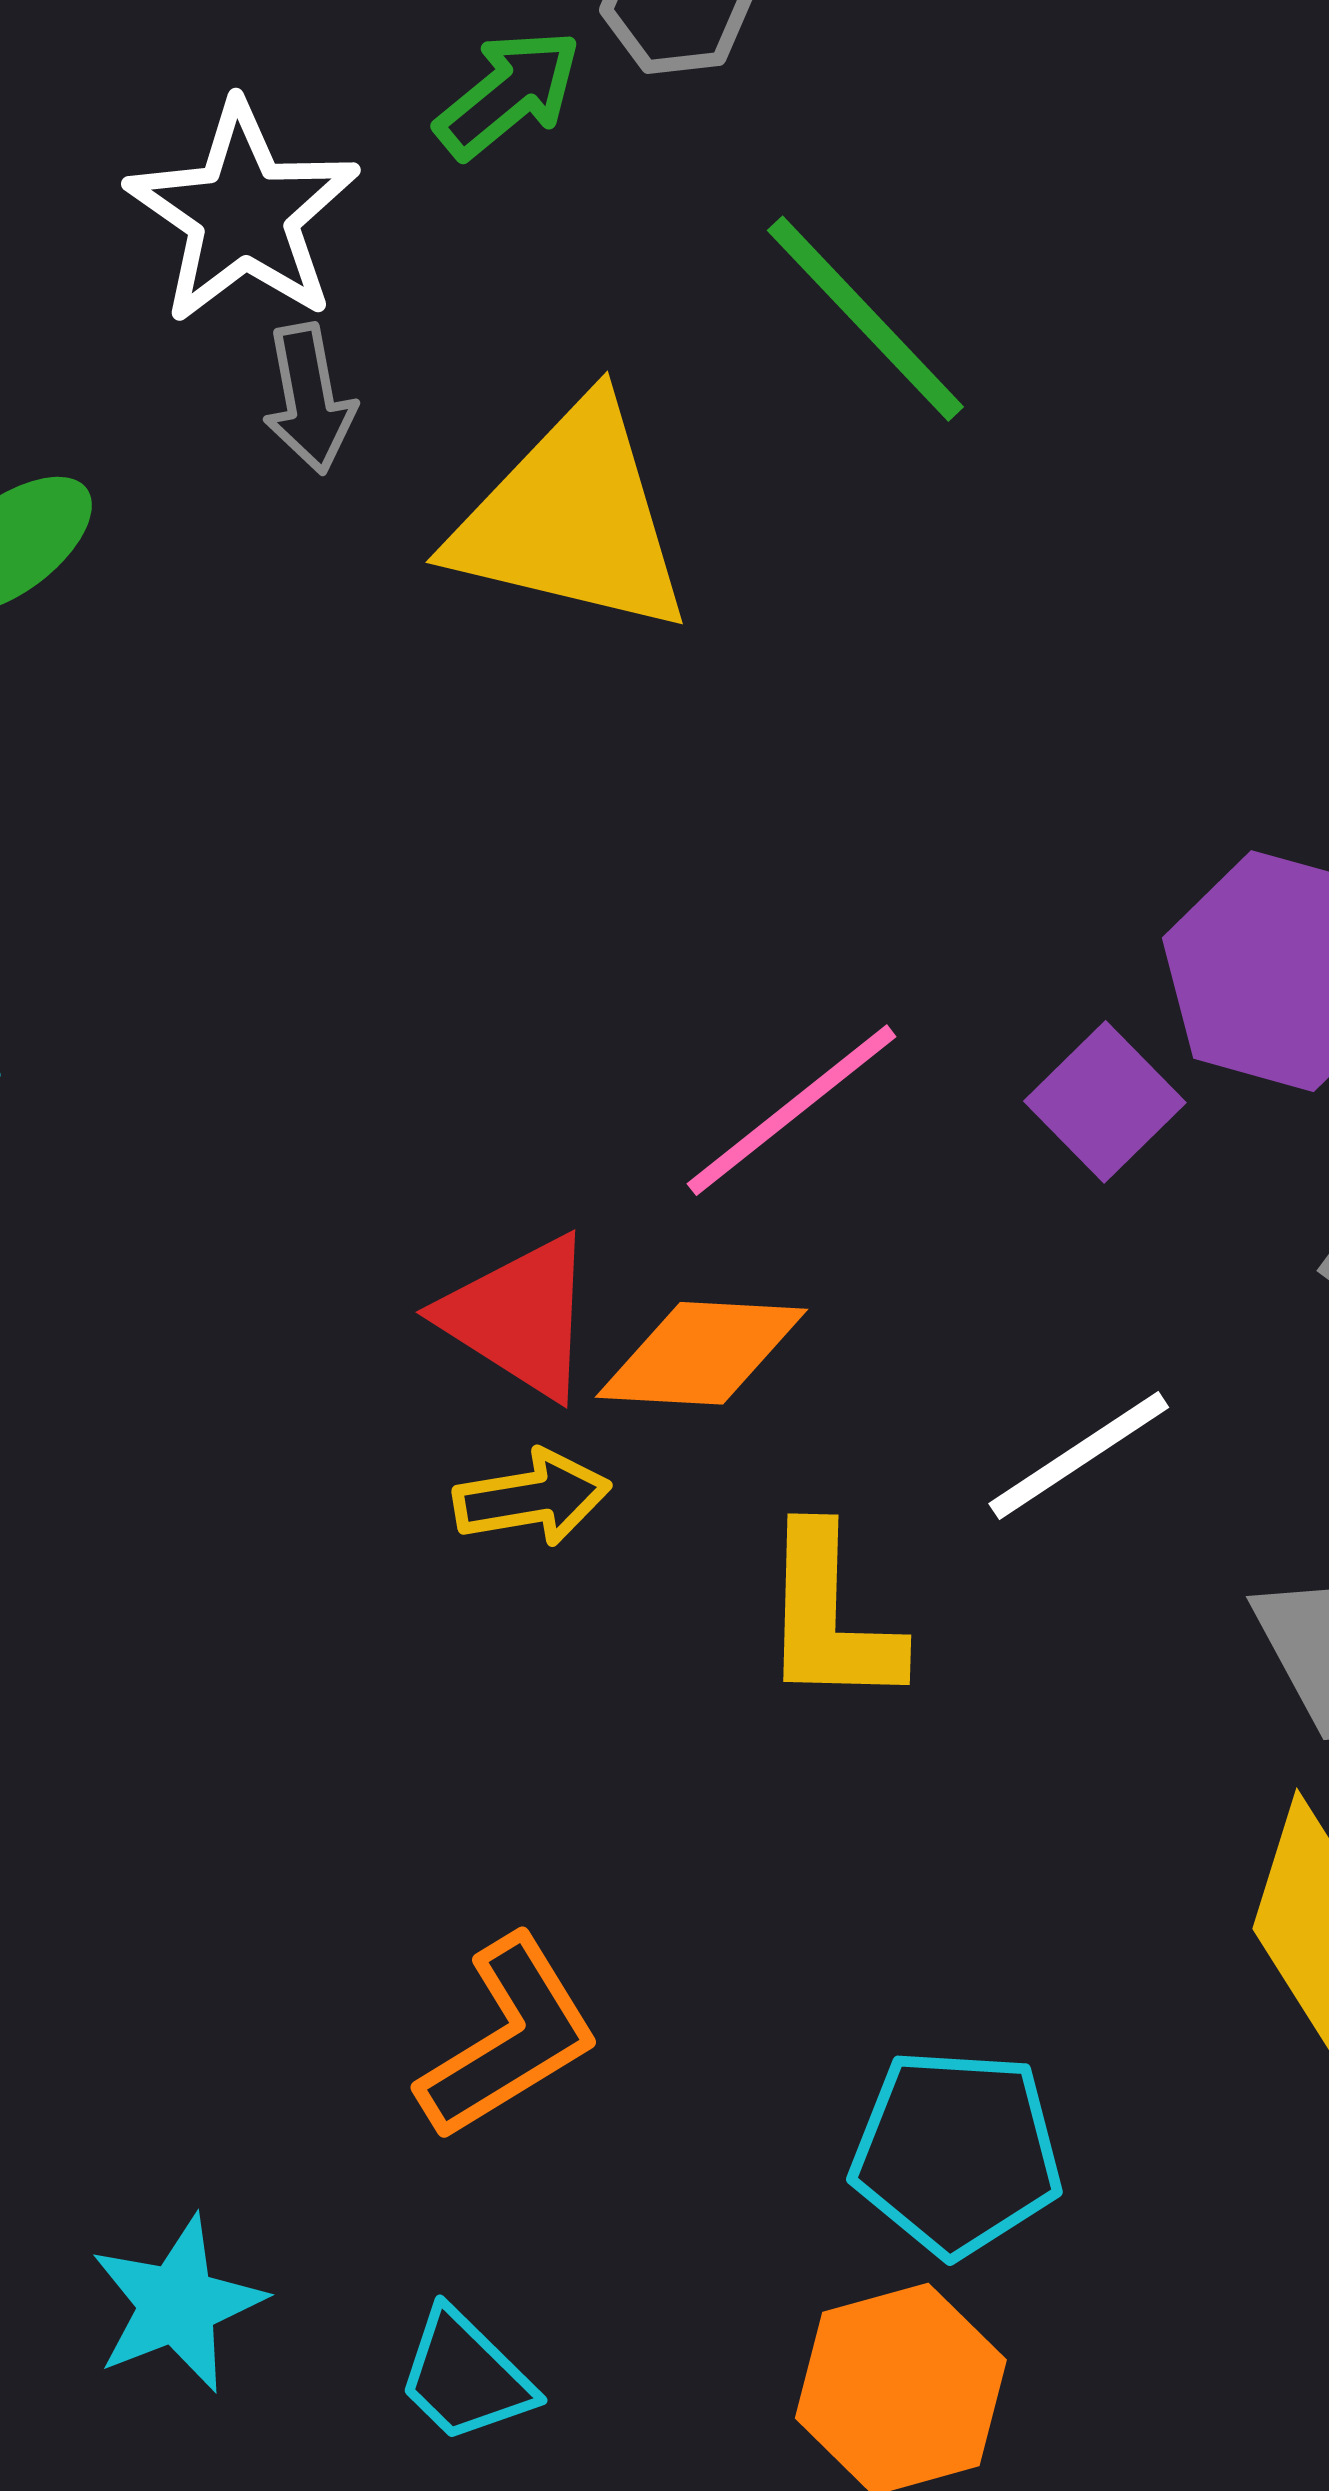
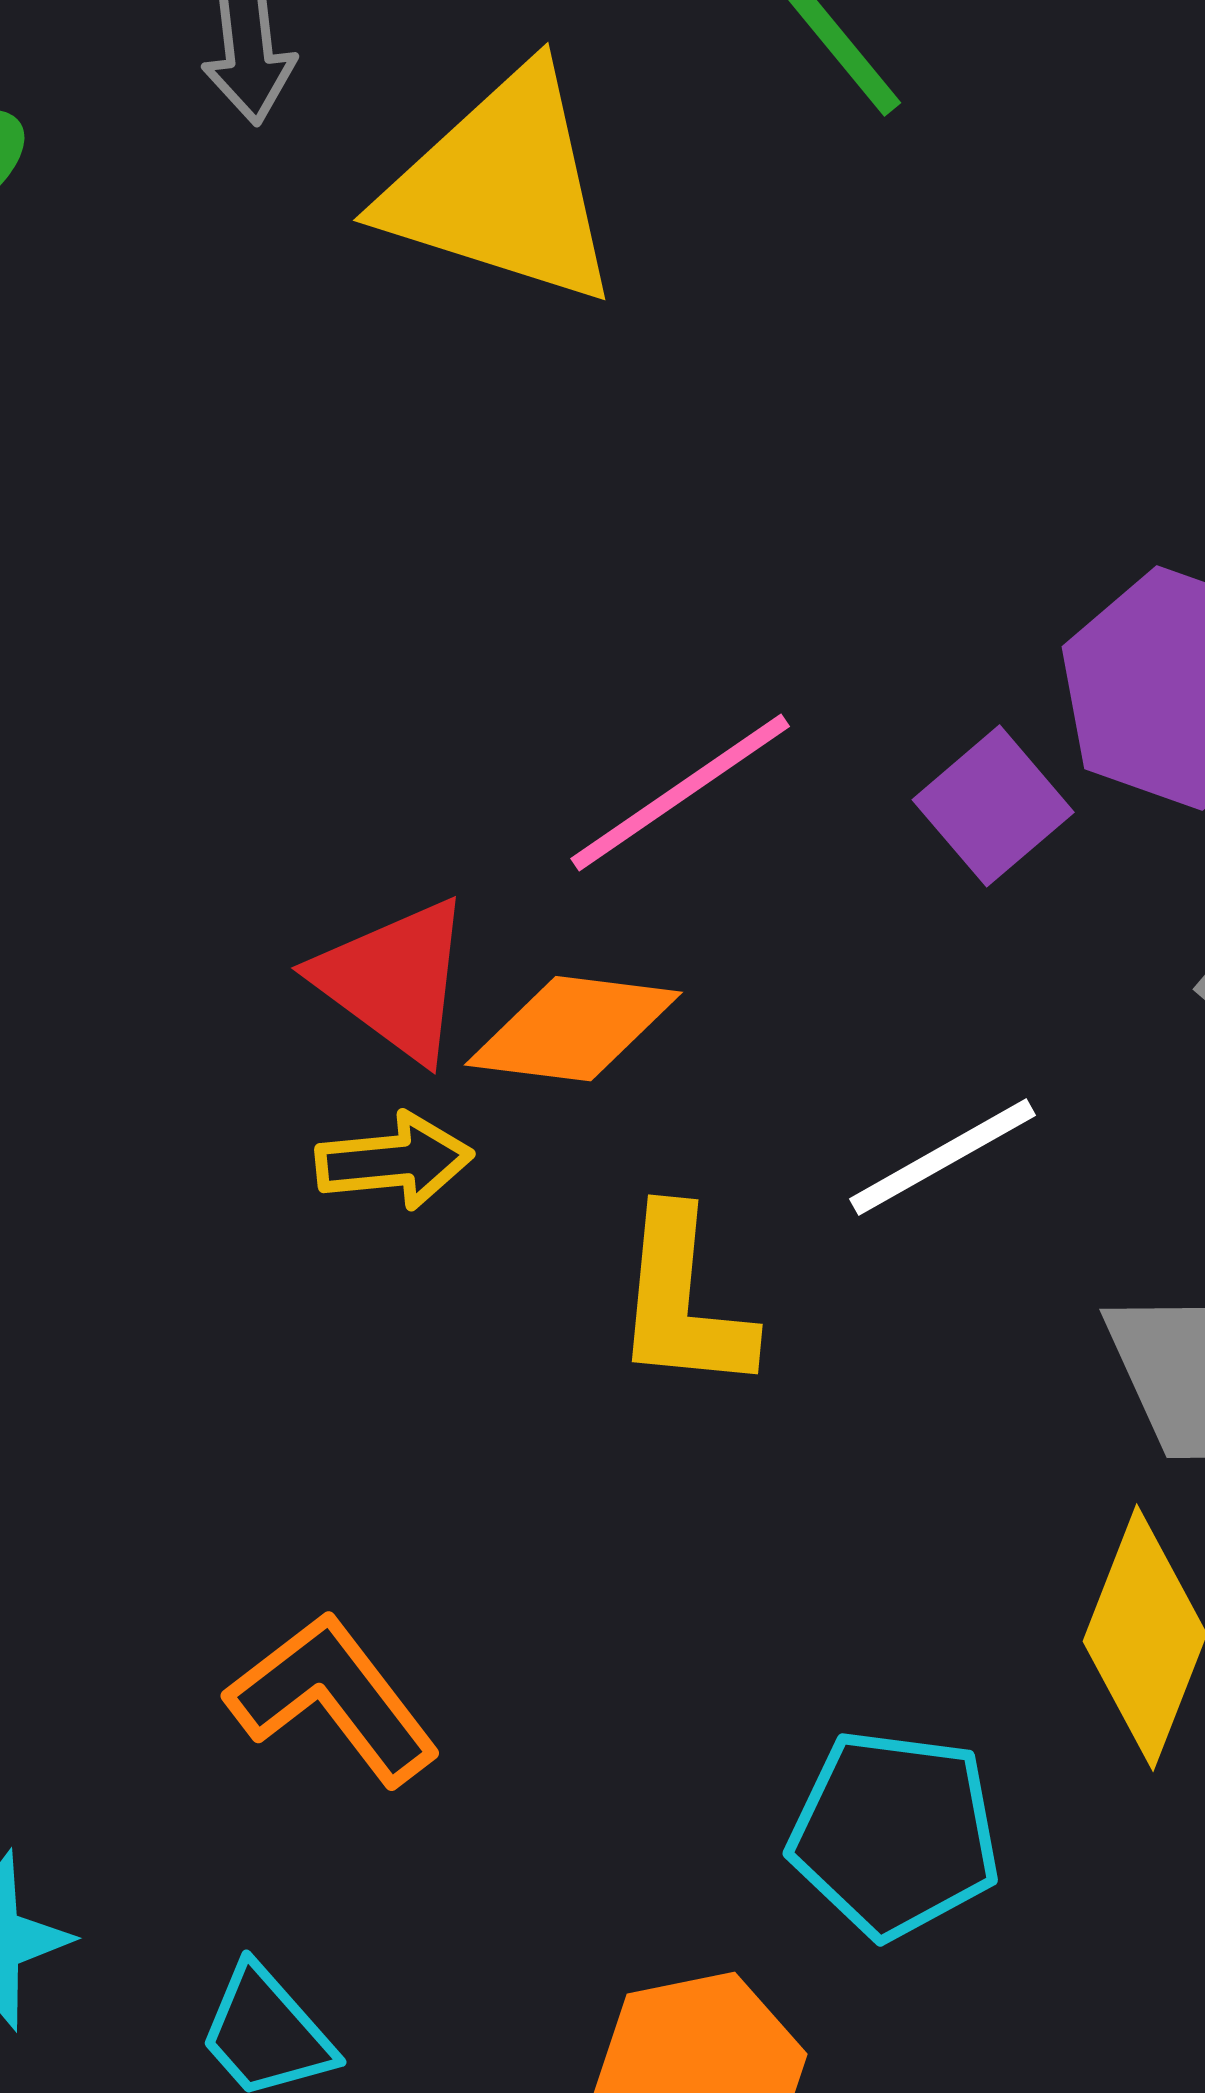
orange L-shape: (509, 2038) -> (333, 1699), turned -100
cyan pentagon: (956, 2152) -> (894, 1834), moved

